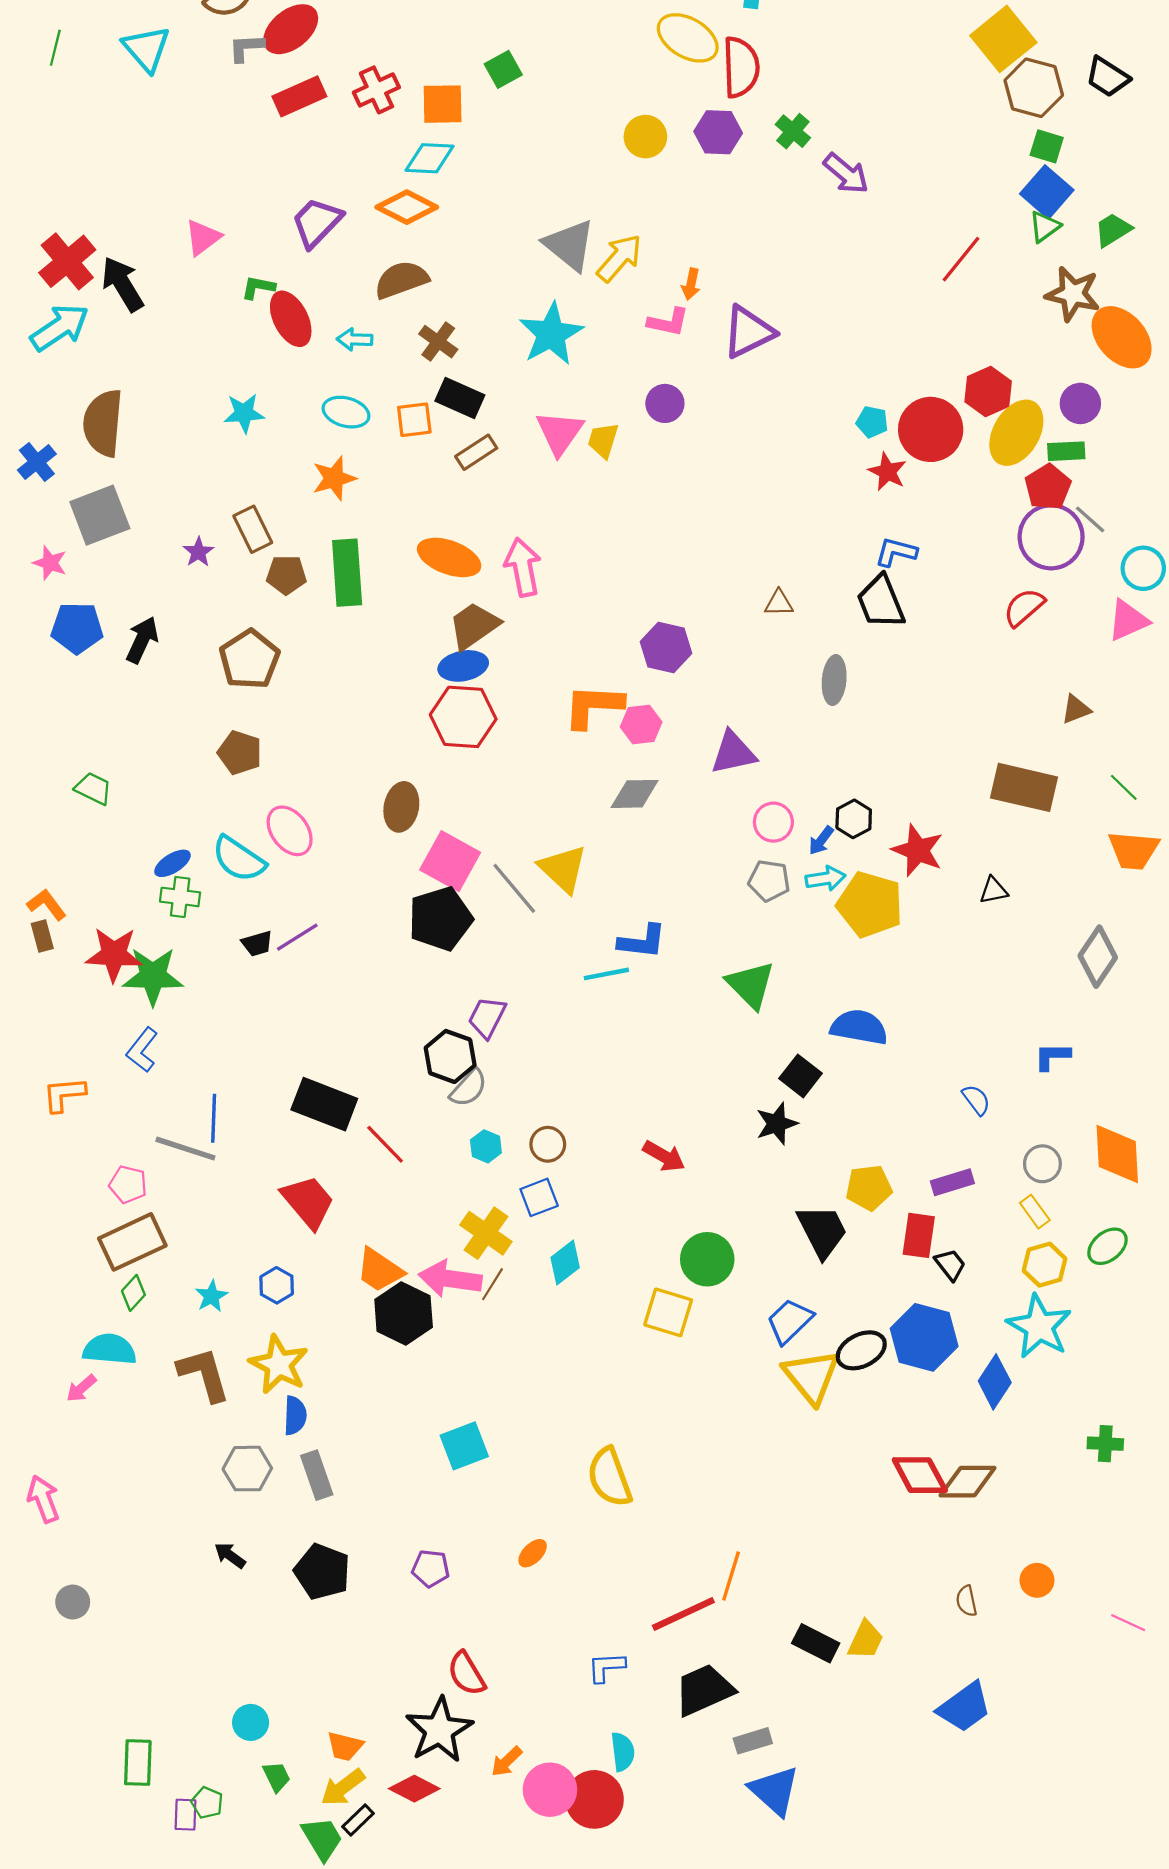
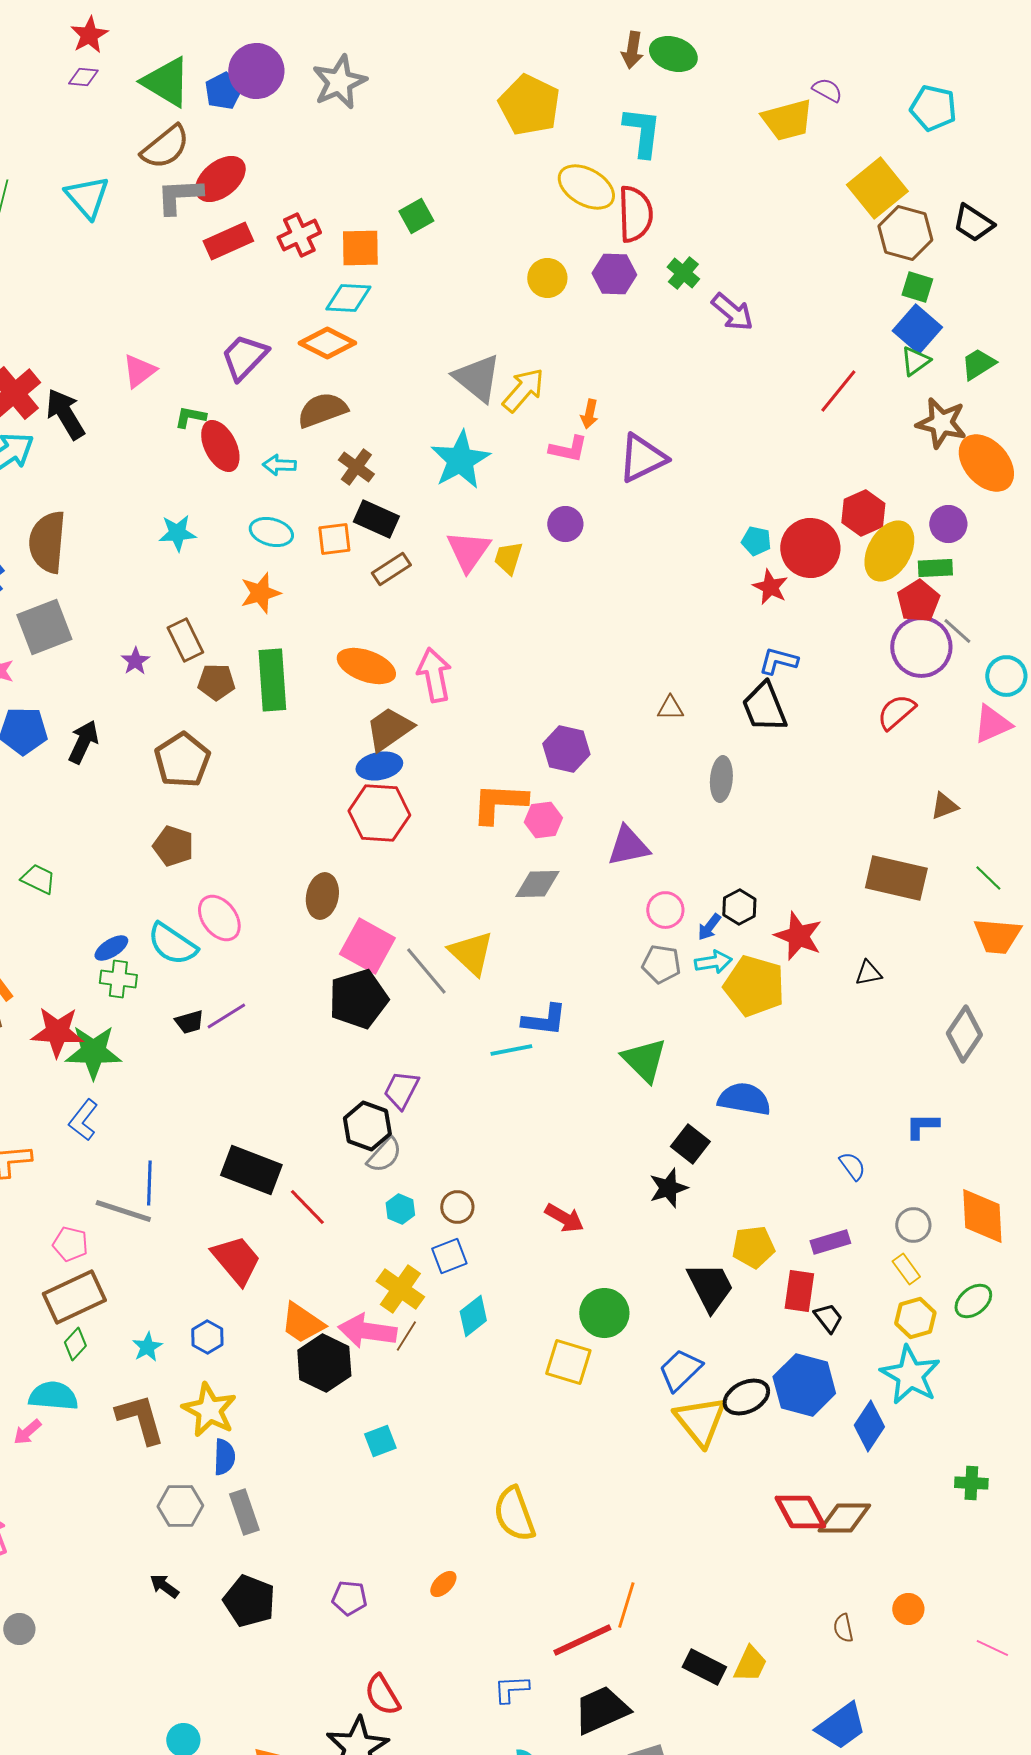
gray L-shape: (246, 48) -> (179, 196), size x1.4
cyan square: (464, 1446) -> (380, 1441), moved, size x0.7

